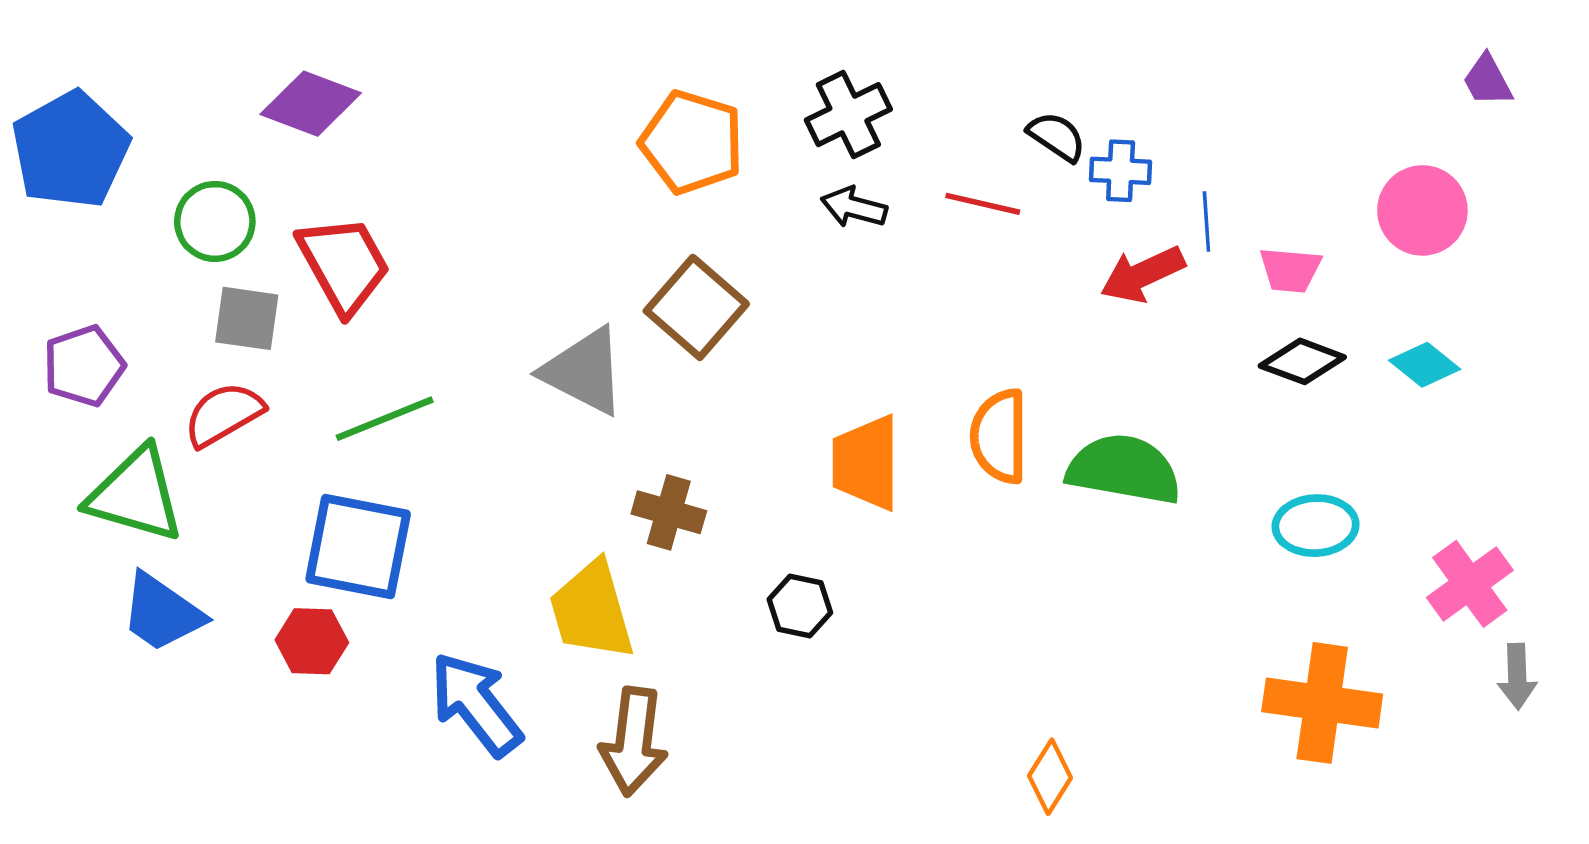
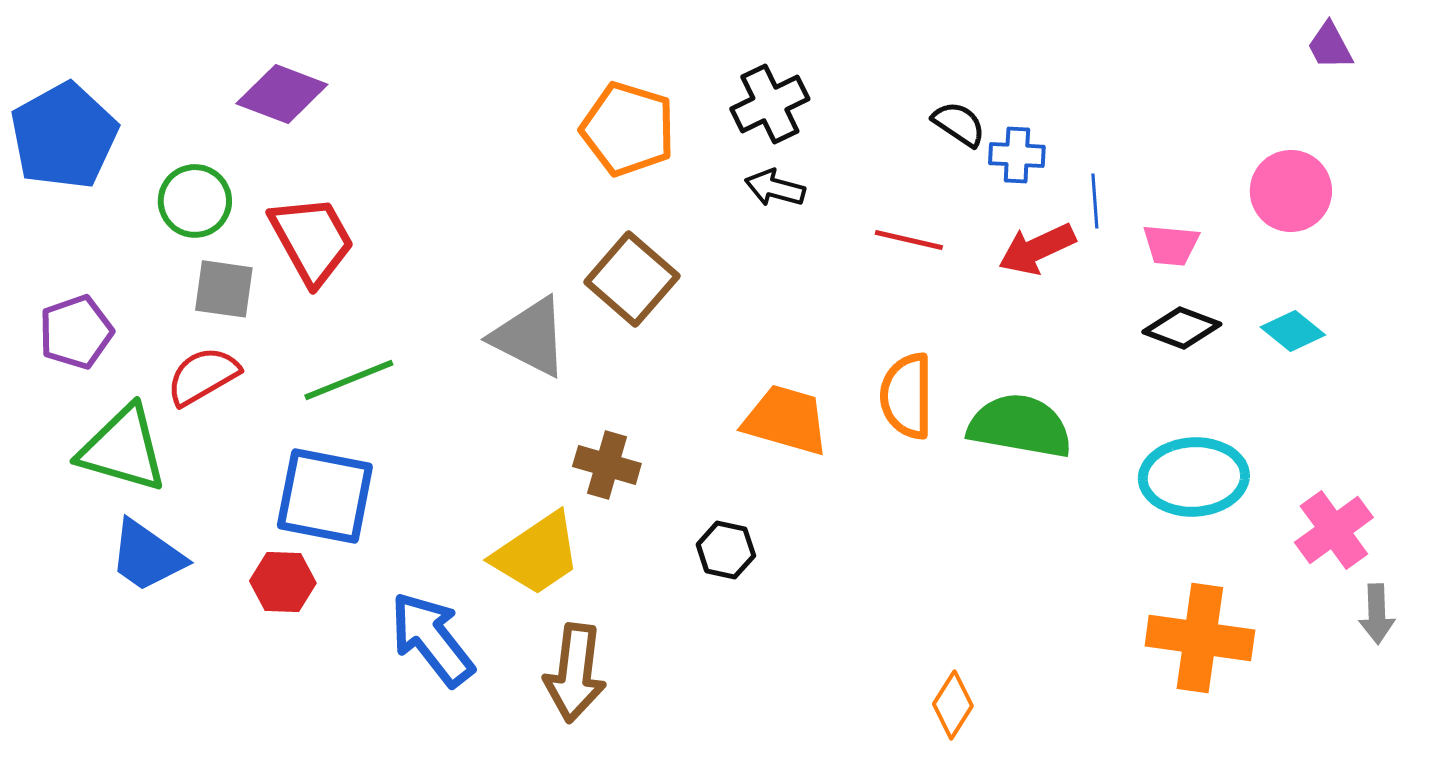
purple trapezoid: (1487, 80) -> (1330, 46), moved
red line: (983, 204) -> (909, 240), moved
orange trapezoid: (866, 463) -> (786, 420), turned 106
cyan ellipse: (1316, 526) -> (1194, 477), size x1.4
yellow trapezoid: (592, 610) -> (537, 554), turned -108

